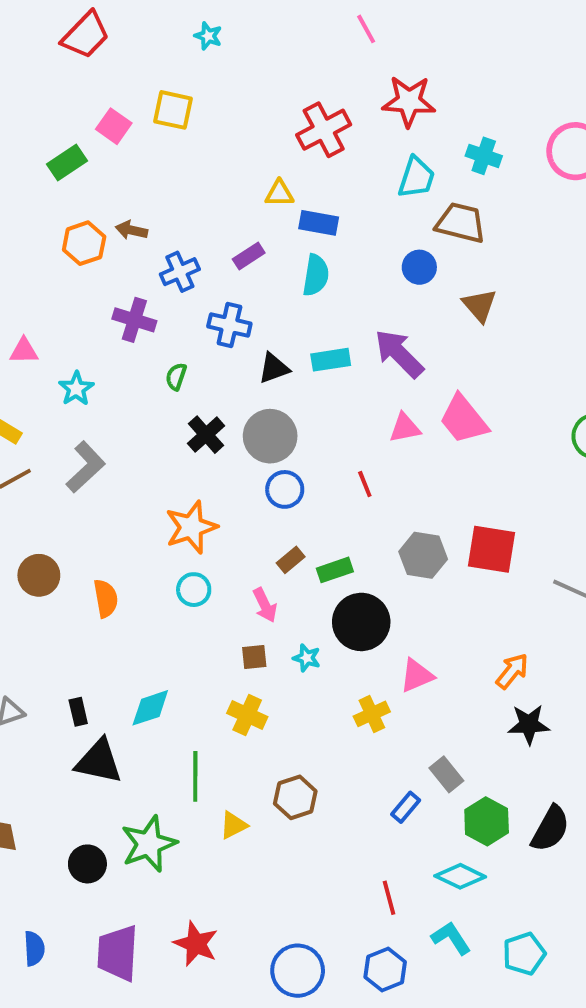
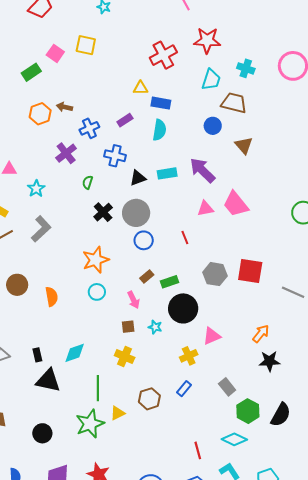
purple cross: (134, 320) -> (66, 153), turned 35
blue rectangle: (406, 807) -> (184, 389), moved
green star: (149, 844) -> (90, 424), moved

